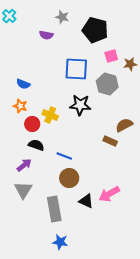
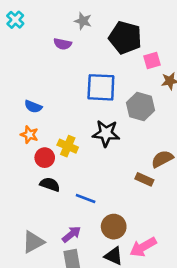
pink square: (111, 56) -> (152, 61), moved
purple arrow: (24, 165) -> (72, 234), moved
brown circle: (69, 178) -> (114, 227), moved
gray triangle: (23, 190) -> (33, 242), turned 30

